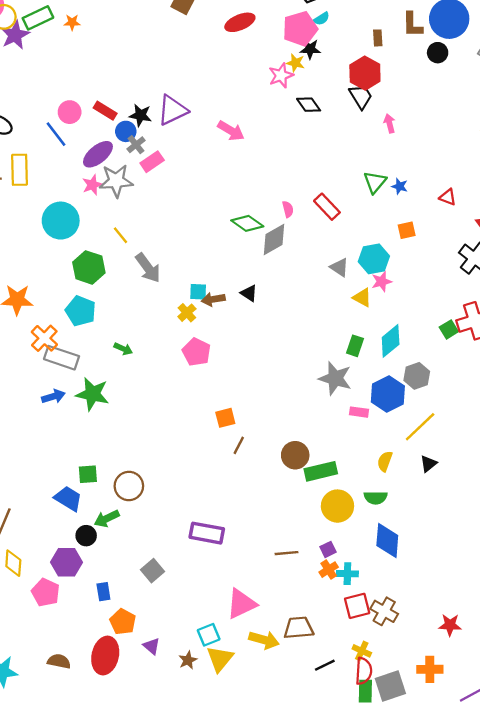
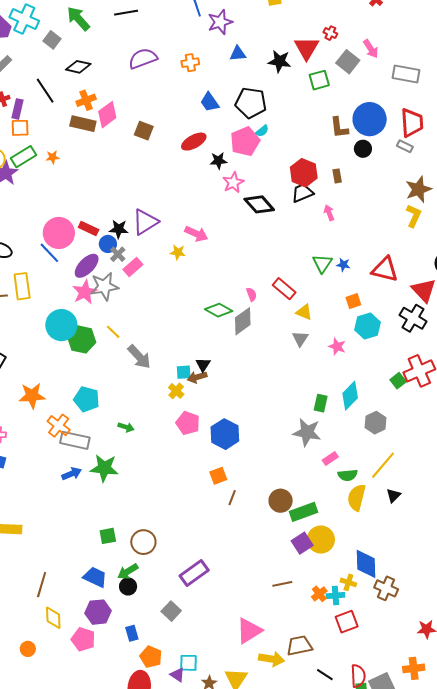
brown rectangle: (378, 38) -> (337, 176), moved
black star: (310, 49) -> (218, 161), moved
yellow star: (296, 63) -> (178, 252), moved
black trapezoid: (361, 97) -> (302, 193), turned -75
black diamond: (309, 105) -> (259, 204), size x1.4
pink circle: (70, 112) -> (59, 233), size x1.6
pink star: (92, 185) -> (85, 292), size x1.4
red triangle: (448, 197) -> (385, 269), size x1.8
cyan hexagon: (374, 259) -> (367, 326), moved
green hexagon: (89, 267) -> (82, 339), moved
gray triangle: (339, 267) -> (300, 339), turned 36
pink star: (382, 282) -> (337, 347), turned -30
black triangle: (249, 293) -> (203, 365), moved, turned 35
yellow triangle: (362, 298) -> (304, 312), moved
blue hexagon: (388, 394) -> (225, 434), moved
pink rectangle: (359, 412) -> (330, 458), turned -35
yellow semicircle: (385, 461) -> (357, 497), size x1.5
blue trapezoid: (68, 498) -> (95, 577), moved
green semicircle: (376, 498) -> (348, 475), moved
purple rectangle: (207, 533) -> (194, 573), moved, turned -40
black circle: (86, 536) -> (128, 586), moved
purple square: (328, 549) -> (302, 543), moved, size x1.5
brown cross: (384, 611) -> (386, 588), moved
cyan square: (209, 635) -> (188, 663), moved, turned 30
yellow cross: (362, 651) -> (348, 582), moved
black line: (325, 665) -> (325, 675), turned 66

